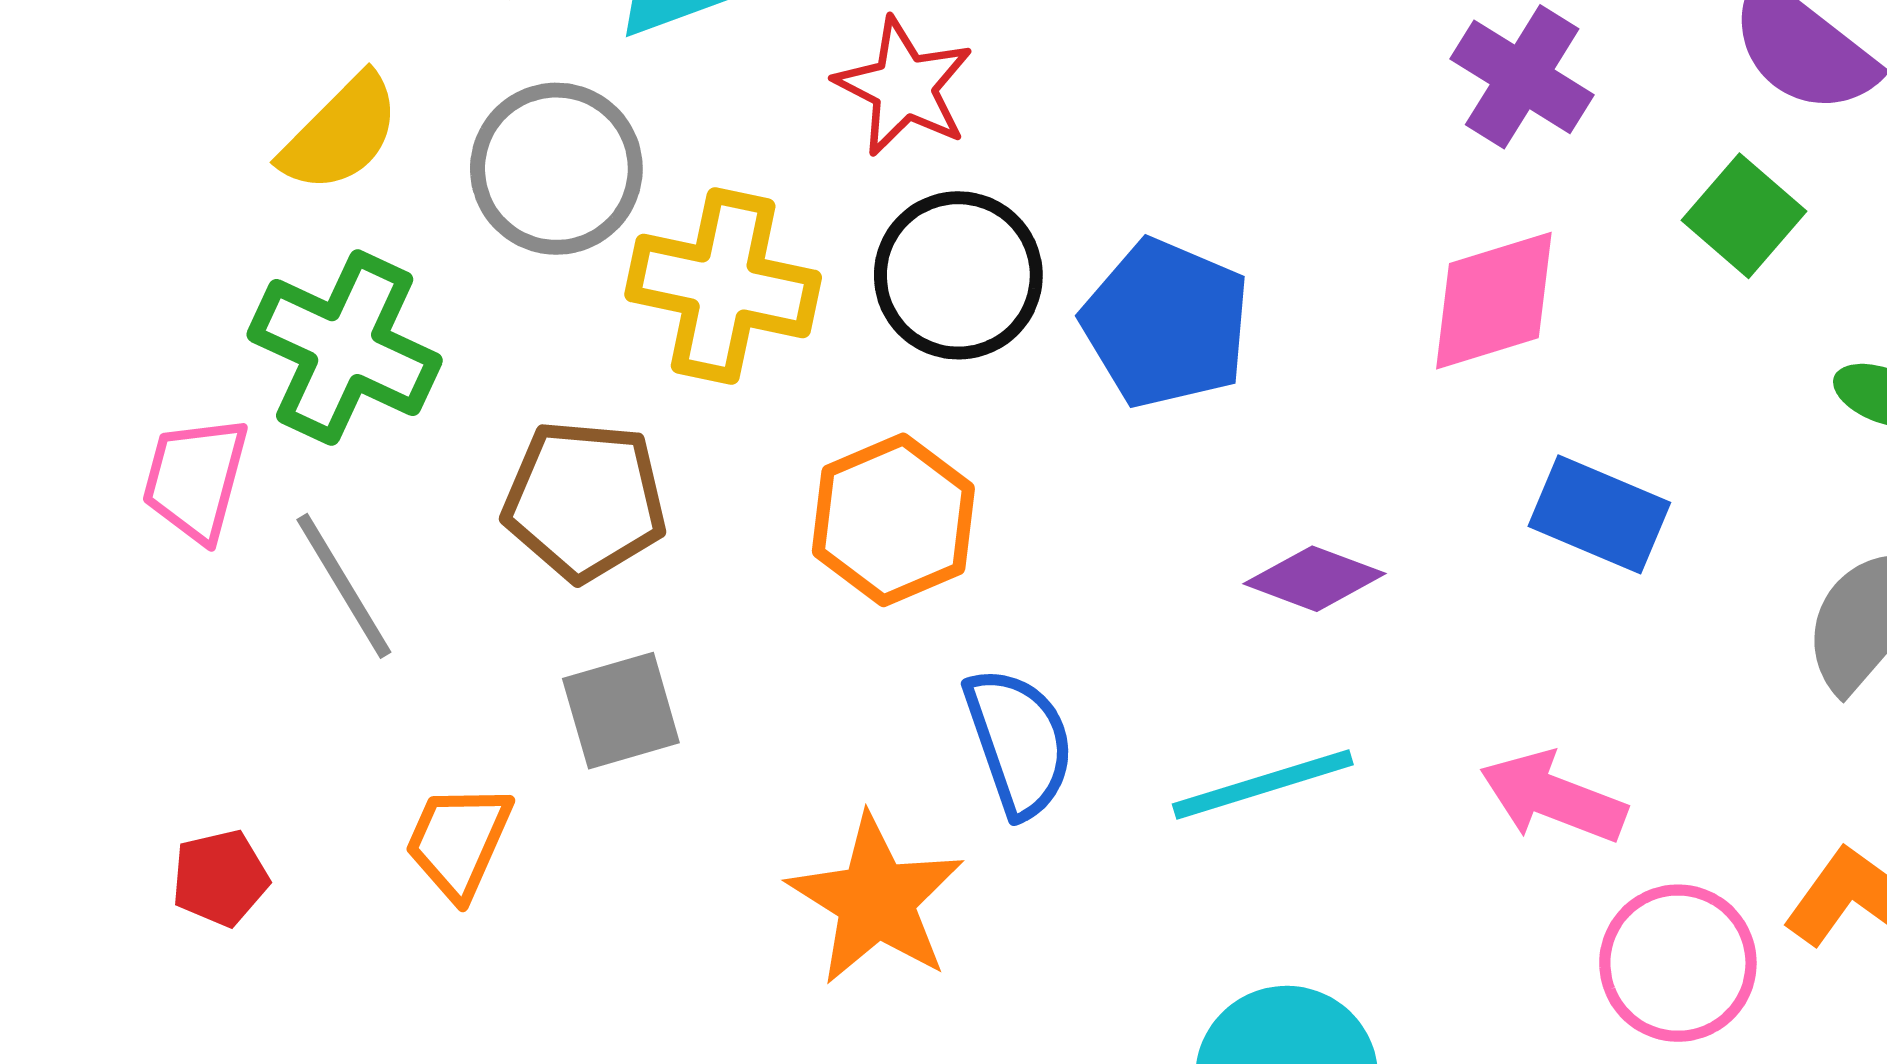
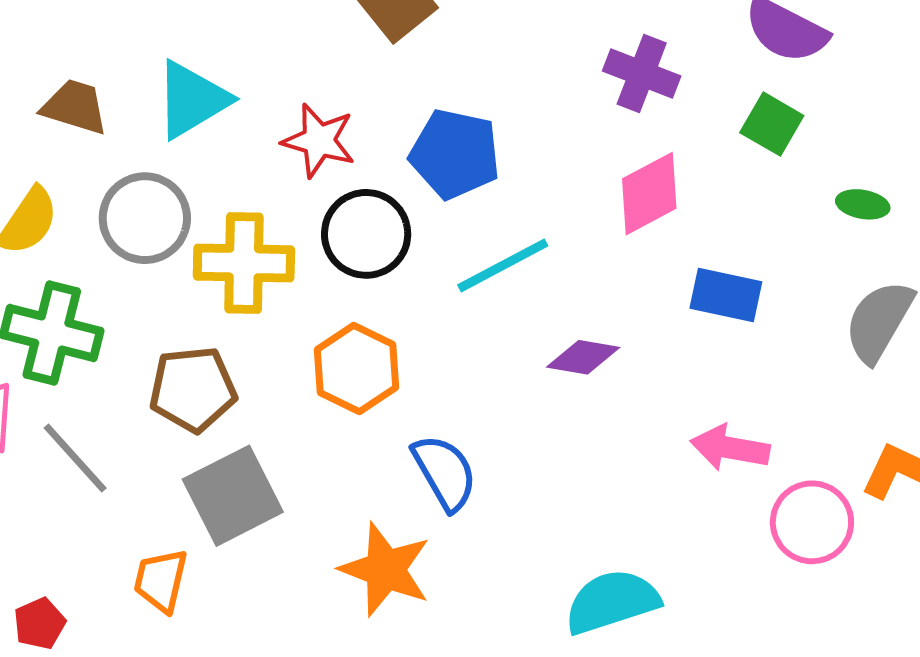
blue pentagon: (1166, 323) -> (455, 154), moved
gray square: (621, 711) -> (233, 496), size x1.5
cyan line: (1263, 784) -> (503, 265), moved

